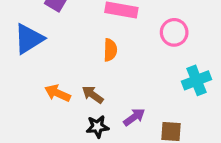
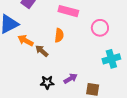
orange arrow: (58, 93) -> (26, 40), moved
brown arrow: (93, 95) -> (42, 51), moved

